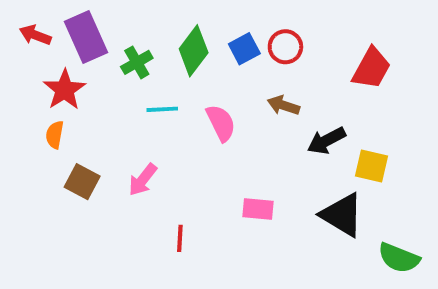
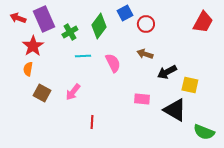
blue square: (244, 49) -> (125, 13), moved
red trapezoid: (371, 68) -> (203, 22), moved
pink rectangle: (258, 209) -> (142, 99), moved

